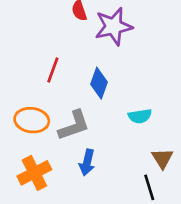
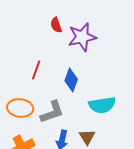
cyan semicircle: (140, 116) -> (102, 105), size x1.5
brown triangle: (162, 158) -> (87, 137), moved

